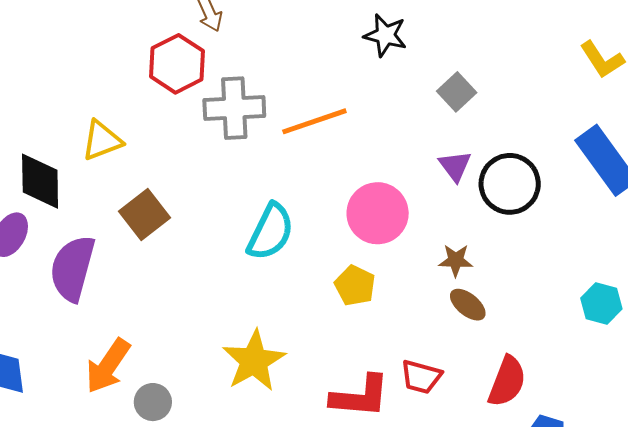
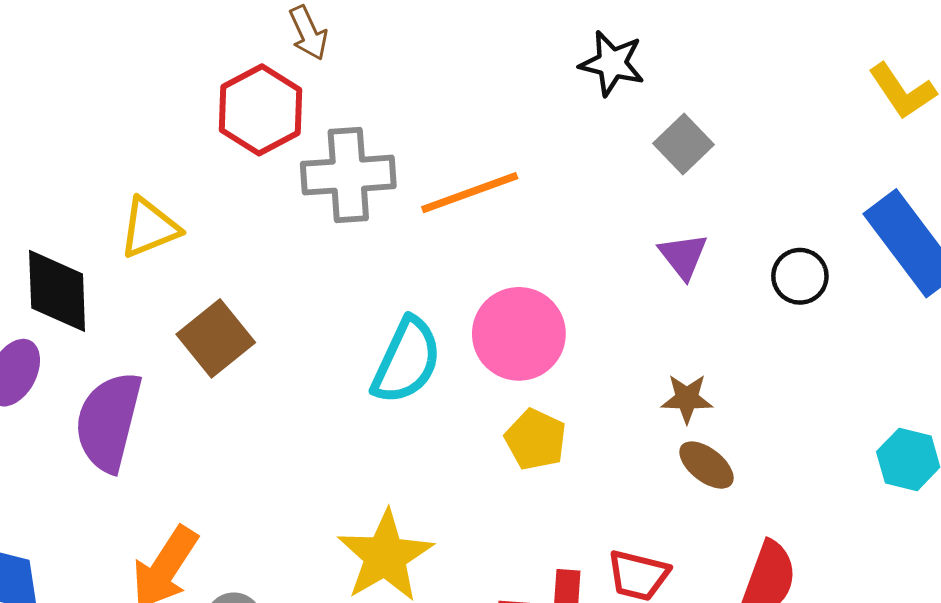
black star: (385, 35) -> (612, 63), moved
black circle: (510, 184) -> (800, 276), moved, size x0.6
pink circle: (378, 213) -> (519, 334), moved

